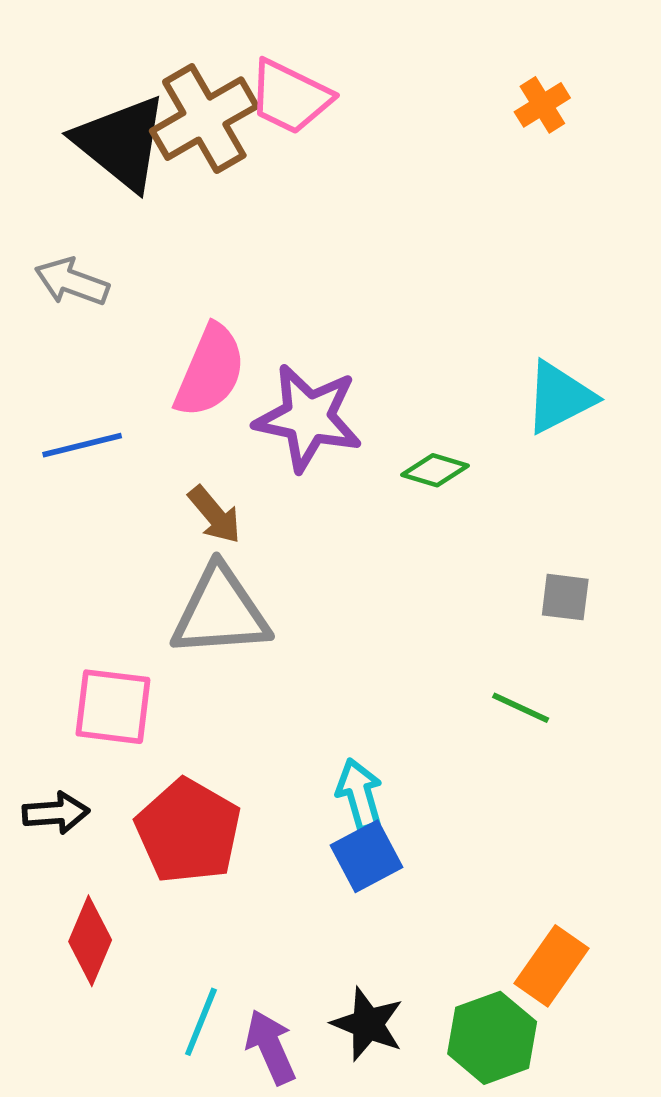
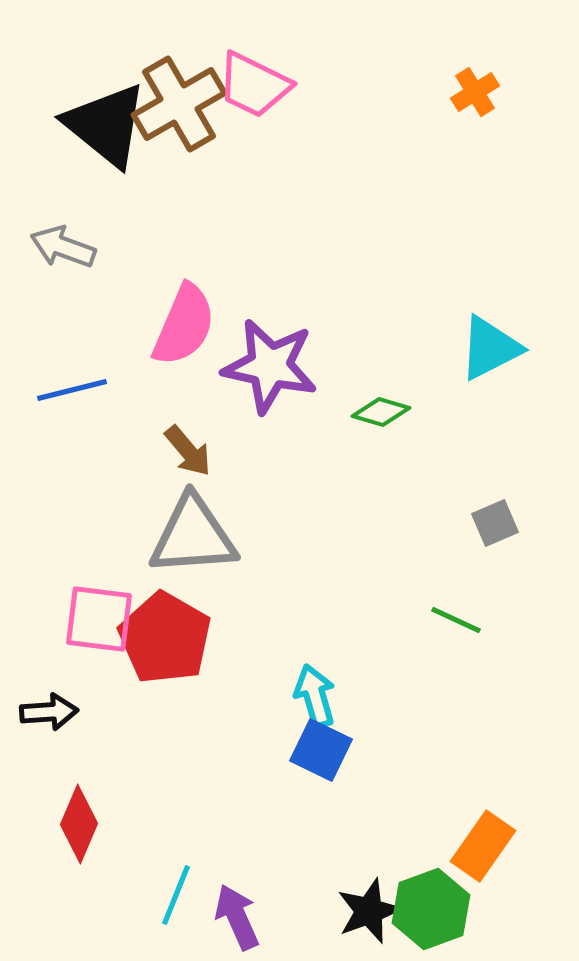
gray square: (565, 597) -> (495, 523), turned -30
red pentagon: (188, 831) -> (165, 638), moved
blue square: (366, 856) -> (321, 750), turned -36
black star: (368, 1024) -> (369, 911), moved, turned 30

